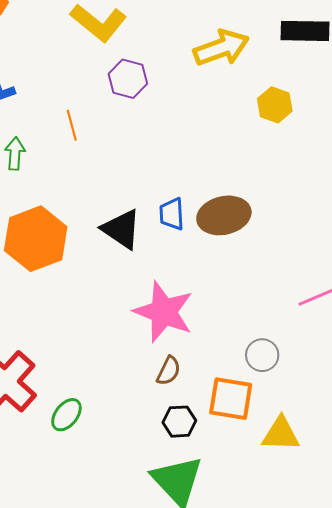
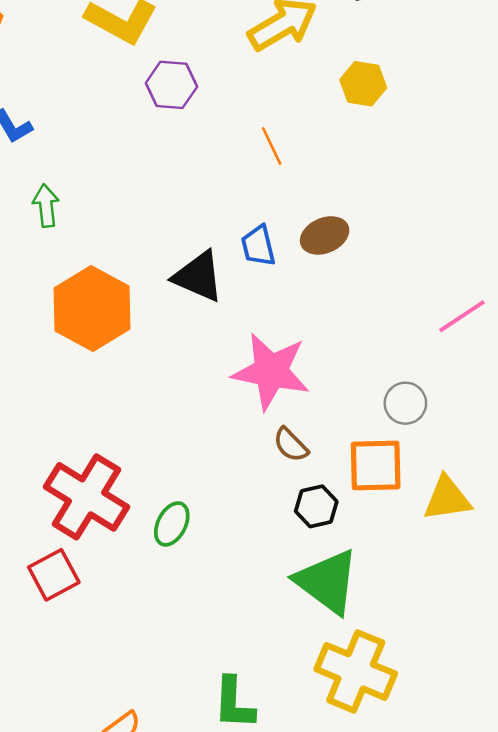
orange line: (72, 125) -> (272, 146), moved
brown ellipse: (224, 215) -> (325, 235), size x0.7
brown semicircle: (169, 371) -> (291, 445), turned 120

